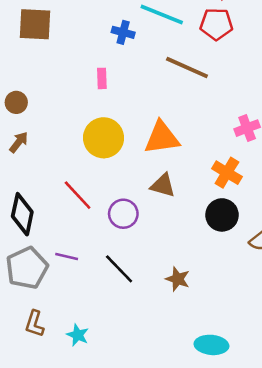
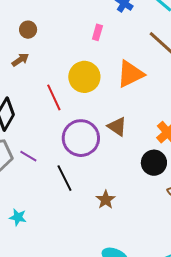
orange triangle: (162, 138) -> (130, 74), moved, turned -36
red line: (78, 195) -> (54, 97), moved
purple circle: (123, 214) -> (81, 138), size x1.6
cyan star: (78, 335) -> (18, 217), turned -30

